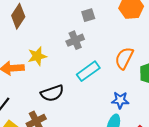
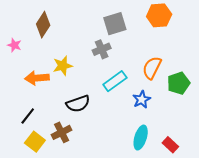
gray square: (88, 15) -> (115, 24), size x1.6
blue star: (120, 100) -> (142, 100), moved, turned -30

